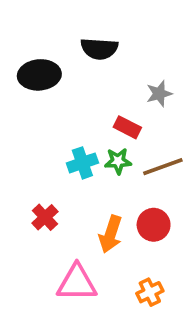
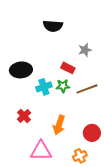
black ellipse: (39, 75) -> (21, 70), moved
red circle: (154, 225) -> (92, 133), moved

